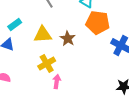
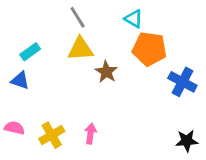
yellow triangle: (43, 35) -> (80, 49), moved
yellow cross: (47, 64) -> (52, 135), moved

